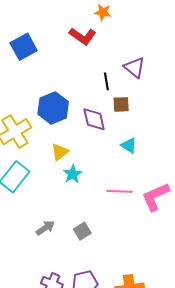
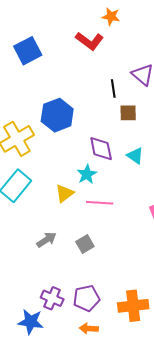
purple diamond: (94, 119) -> (101, 149), moved
yellow triangle: (60, 152) -> (64, 193), moved
cyan star: (73, 174) -> (87, 174), moved
pink line: (120, 191) -> (100, 203), moved

